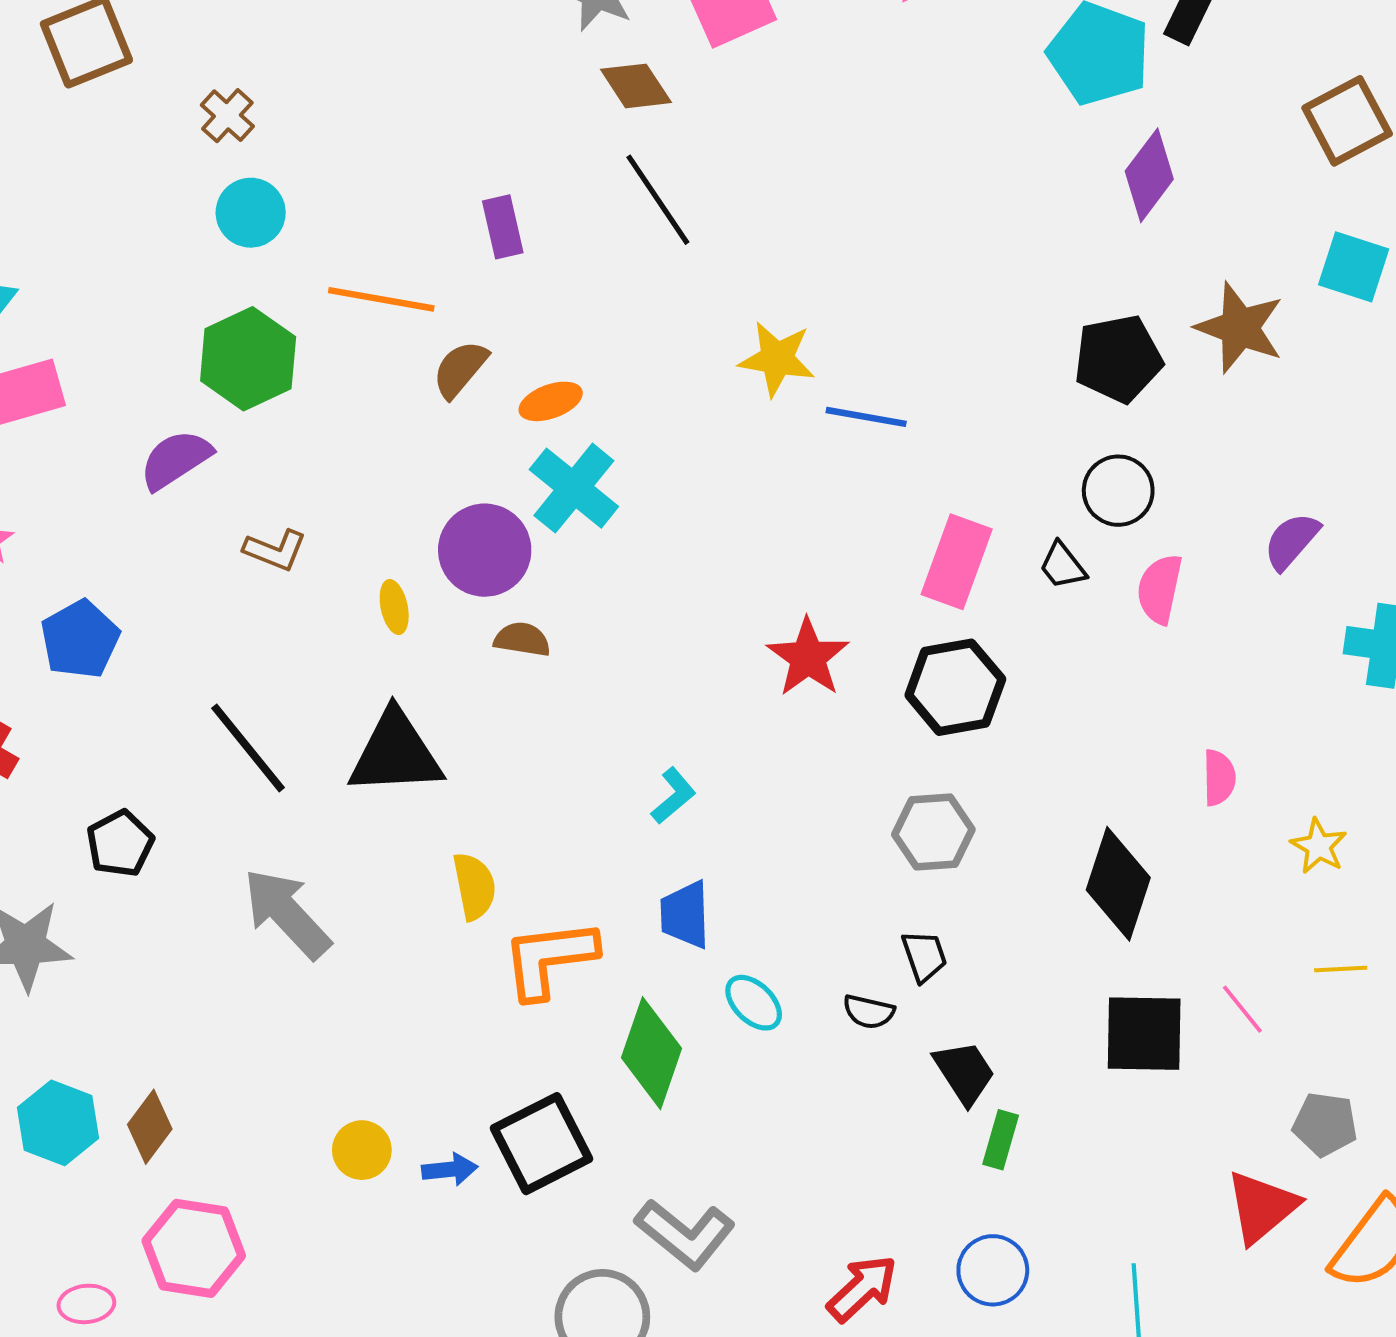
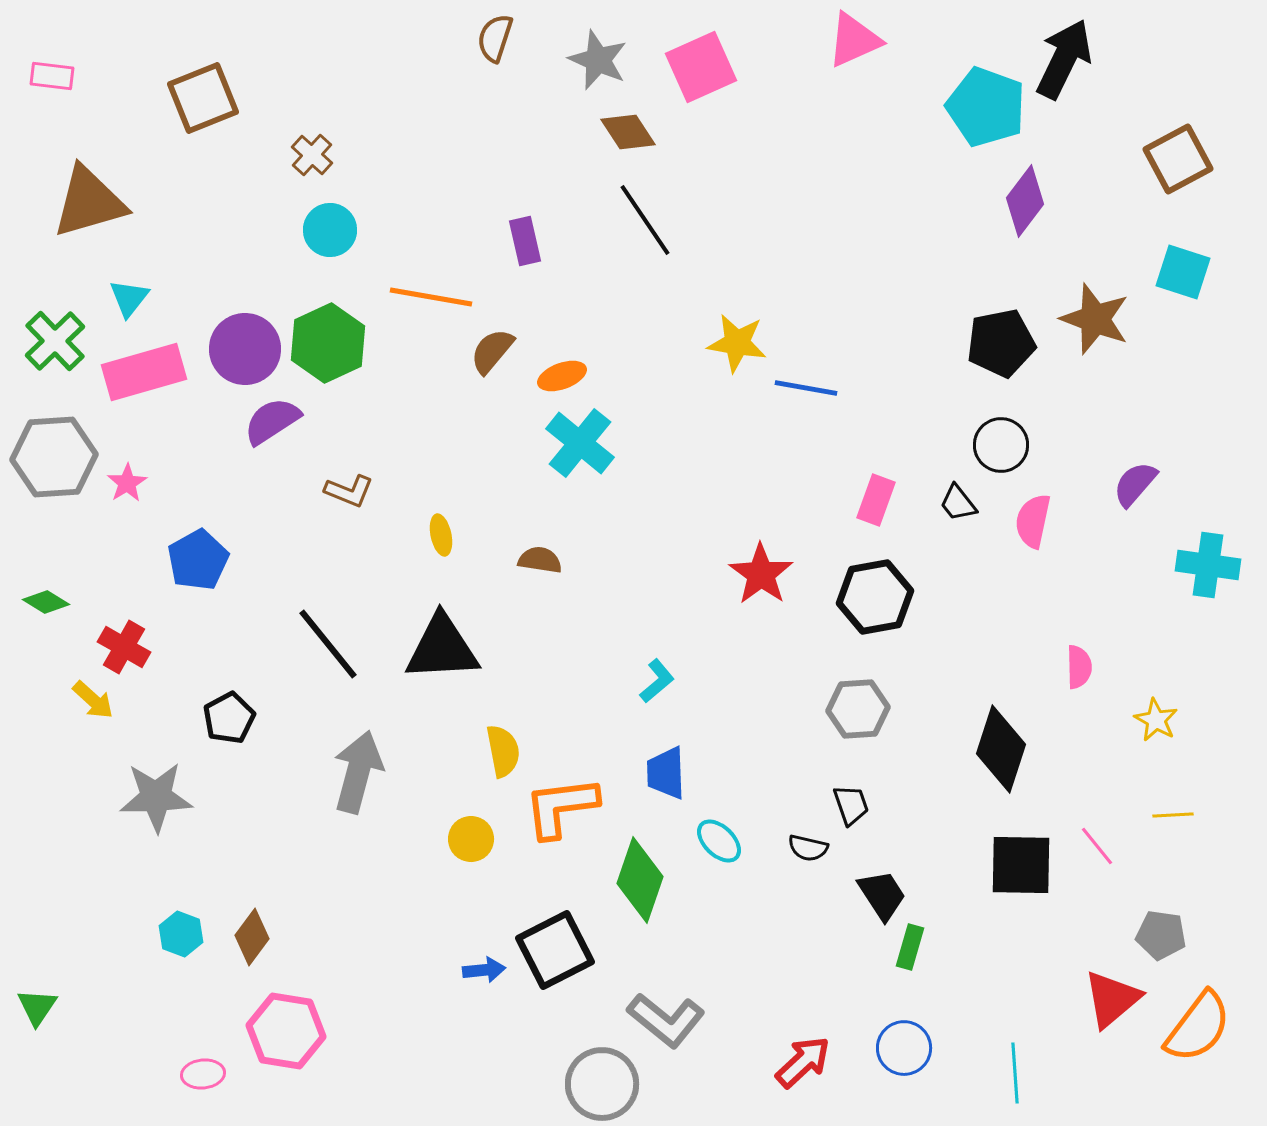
purple circle: (485, 550) -> (245, 349), moved
pink rectangle: (957, 562) -> (876, 500), size x0.7
gray arrow: (287, 913) -> (358, 772), turned 58
cyan hexagon: (58, 1123) -> (181, 934), size x0.7
yellow circle: (362, 1150) -> (471, 839), moved

